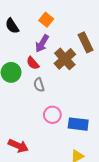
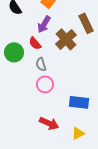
pink circle: (52, 115) -> (45, 84), moved
red arrow: (18, 146) -> (49, 123), moved

